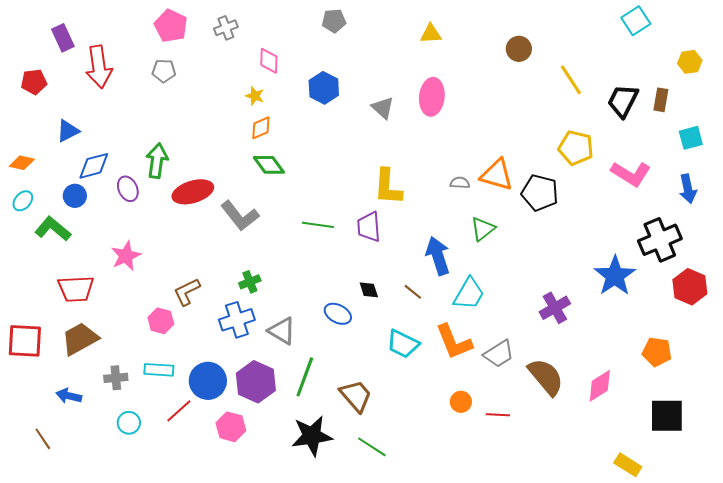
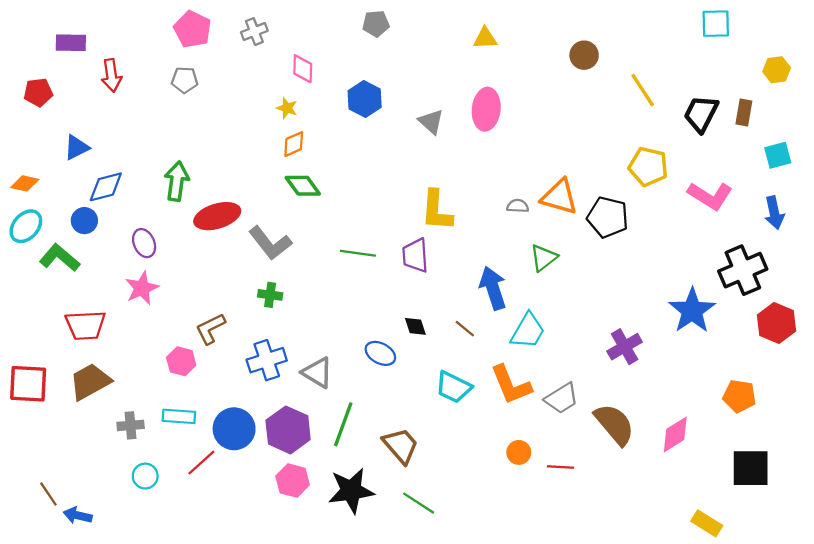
cyan square: (636, 21) -> (716, 24), turned 32
purple rectangle: (63, 38) -> (71, 43), turned -64
red arrow: (99, 67) -> (111, 75), size x0.7
purple ellipse: (128, 189) -> (144, 243), moved
cyan ellipse: (23, 201) -> (26, 226), size x1.4
green cross: (250, 282) -> (270, 295), moved, turned 30
blue arrow: (69, 396) -> (78, 515), moved
pink hexagon: (231, 427) -> (293, 481), moved

